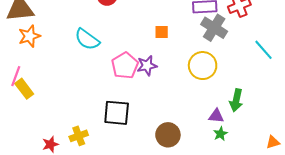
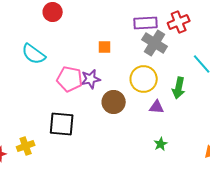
pink pentagon: (125, 66) -> (70, 79), turned -30
green arrow: (236, 100) -> (179, 88), moved
purple triangle: (216, 116) -> (157, 107), moved
brown circle: (168, 135) -> (114, 102), moved

